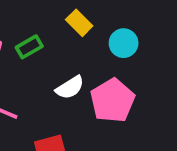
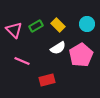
yellow rectangle: (79, 23) -> (58, 25), moved

